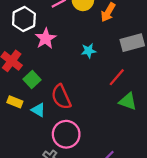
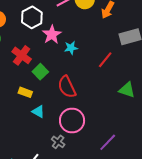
cyan star: (89, 51) -> (71, 48), moved
red line: (117, 77) -> (105, 60), moved
cyan triangle: (38, 110) -> (38, 112), moved

